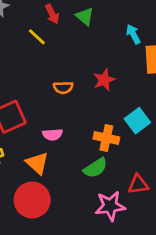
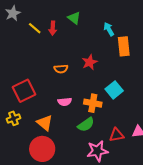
red arrow: (52, 14) -> (53, 28), moved, turned 32
yellow line: (37, 37) -> (35, 28), moved
pink semicircle: (52, 134) -> (65, 102), moved

